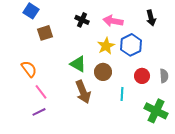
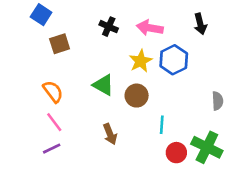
orange semicircle: (29, 69) -> (53, 92), moved
red circle: (142, 76) -> (176, 153), moved
brown arrow: (83, 92) -> (110, 134), moved, size x0.7

